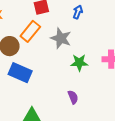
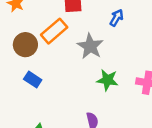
blue rectangle: (20, 73) -> (33, 80), size x0.6

